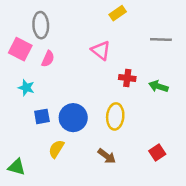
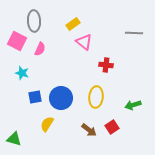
yellow rectangle: (118, 13) -> (73, 24), moved
green arrow: (159, 86) -> (133, 105), moved, turned -35
red square: (157, 152) -> (112, 127), moved

